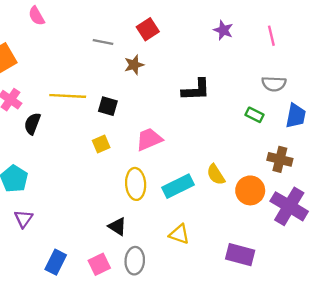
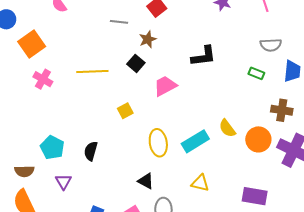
black square: (108, 106) -> (136, 63), moved, turned 30
black semicircle: (32, 124) -> (91, 151), moved
pink trapezoid: (149, 139) -> (165, 86), moved

